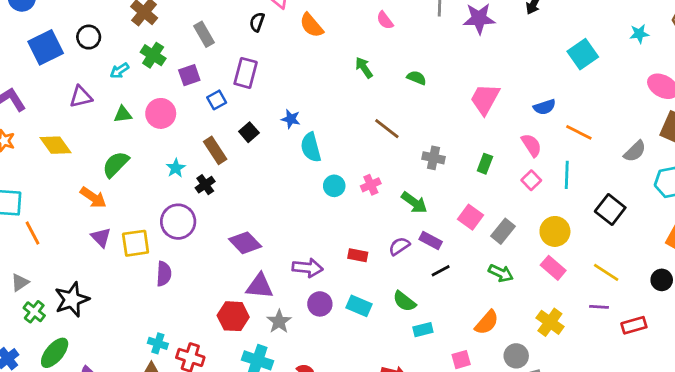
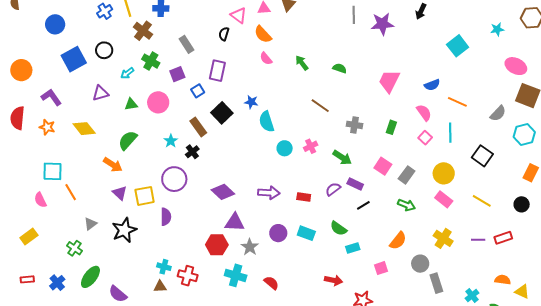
pink semicircle: (385, 20) -> (266, 58), moved
black square: (249, 132) -> (222, 113), size x1.5
purple arrow: (308, 268) -> (269, 193), moved
gray triangle: (20, 282) -> (90, 224), moved
black star: (72, 300) -> (124, 230), moved
purple line: (599, 307) -> (478, 240), moved

